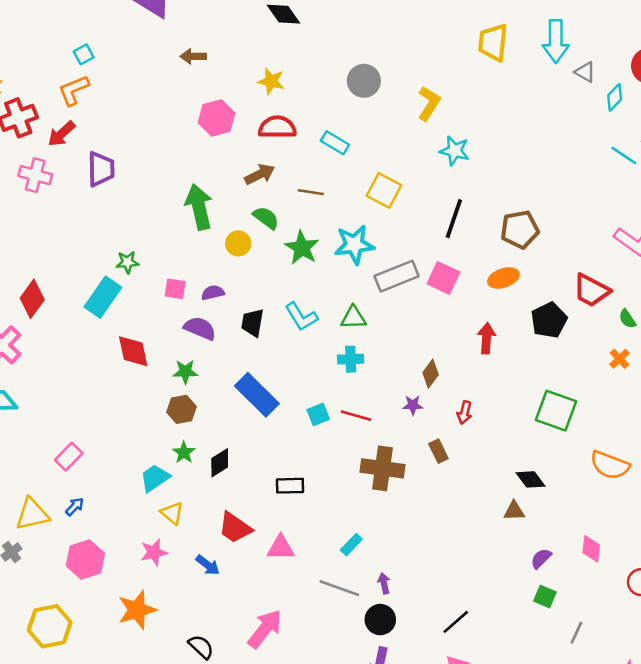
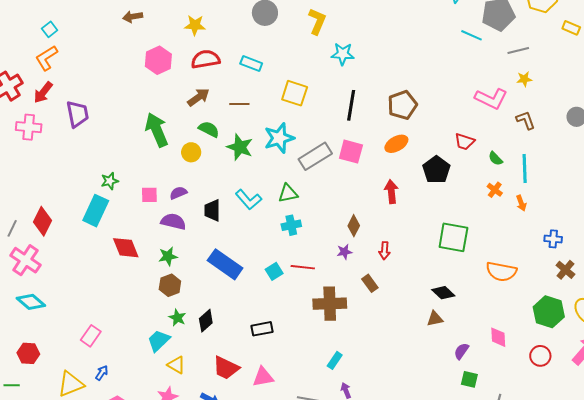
red trapezoid: (591, 290) -> (465, 142), size x0.7
cyan rectangle: (351, 545) -> (335, 360), moved

